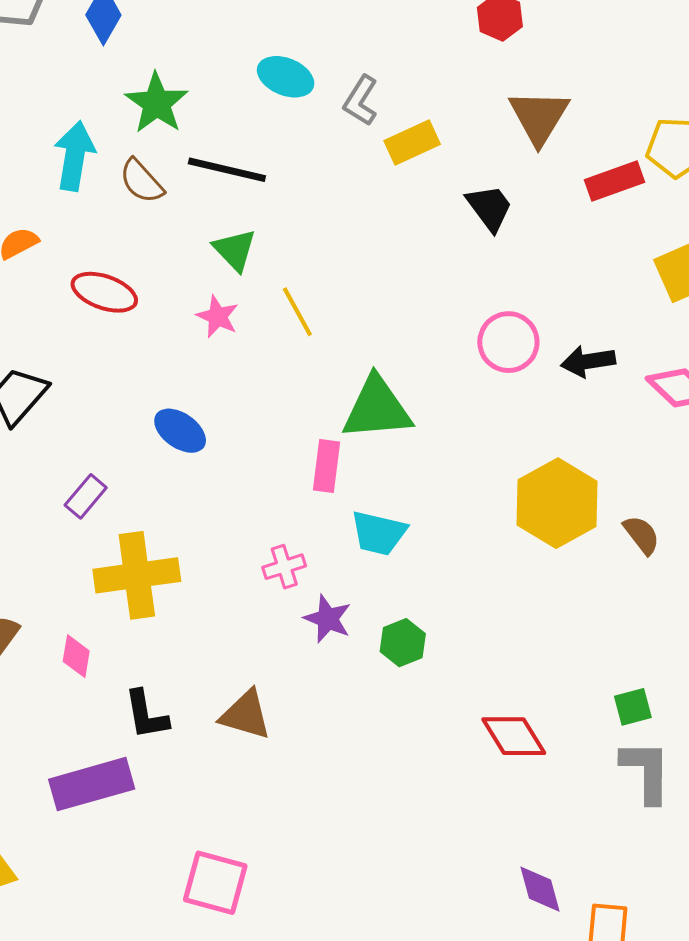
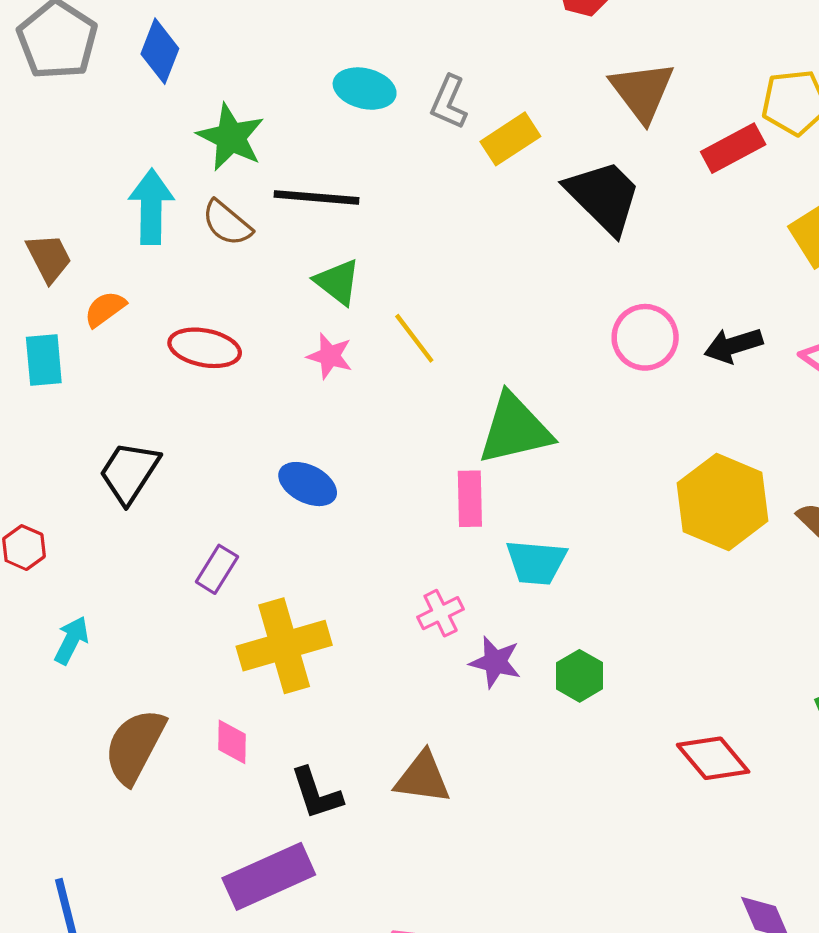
black trapezoid: (490, 208) -> (604, 197), size x1.5

